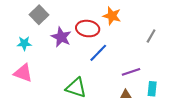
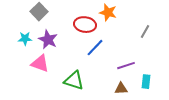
purple star: (61, 37) -> (48, 40), moved
pink triangle: (23, 73) -> (40, 64), moved

